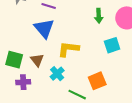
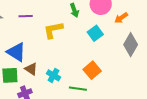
blue triangle: (44, 28) -> (16, 52), moved
yellow L-shape: (68, 49) -> (53, 30), moved

